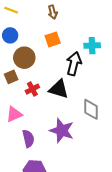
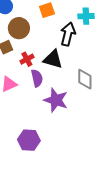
purple semicircle: (28, 139) -> (37, 78), moved

